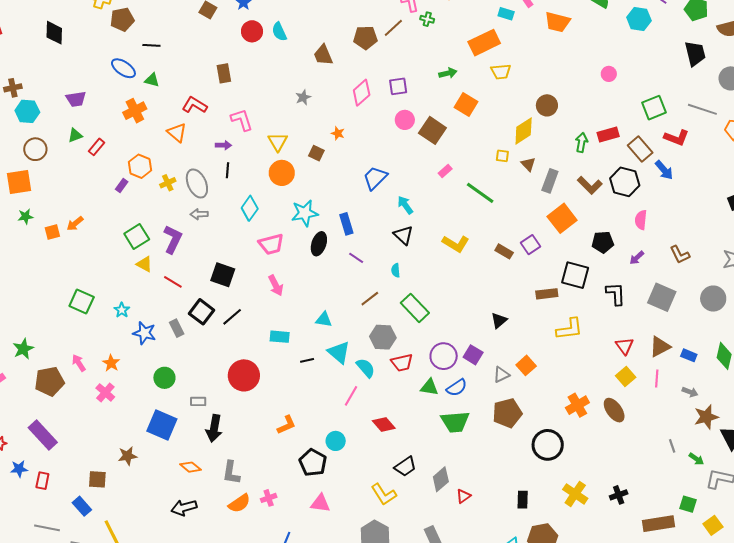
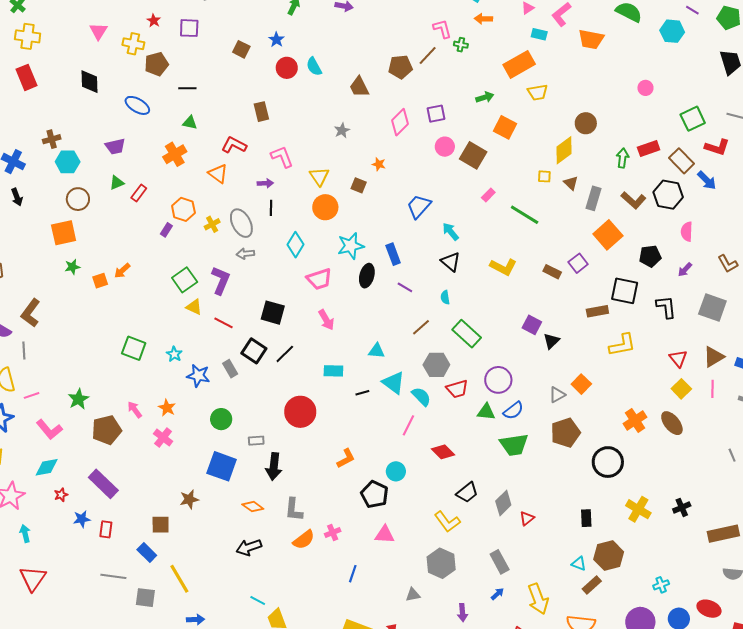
blue ellipse: (123, 68) -> (137, 105), moved
purple square: (473, 355) -> (532, 325), moved

